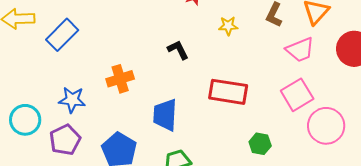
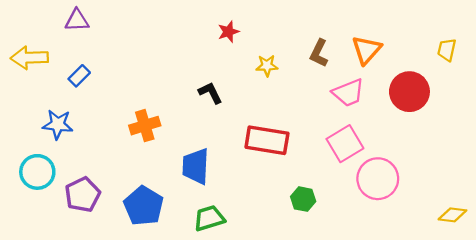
blue rectangle: (62, 35) -> (79, 76), size x0.6
blue star: (72, 100) -> (58, 124), moved

